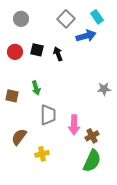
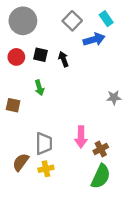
gray circle: (21, 19) -> (23, 21), size x1.6
green arrow: (36, 88) -> (39, 88), moved
gray trapezoid: (48, 115) -> (44, 144), moved
brown semicircle: (19, 137) -> (21, 162), moved

